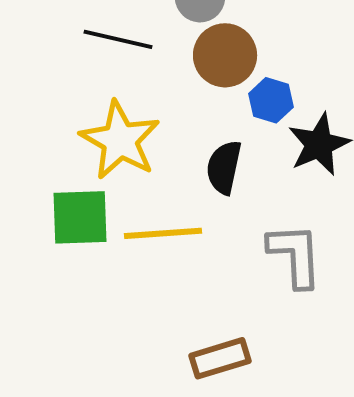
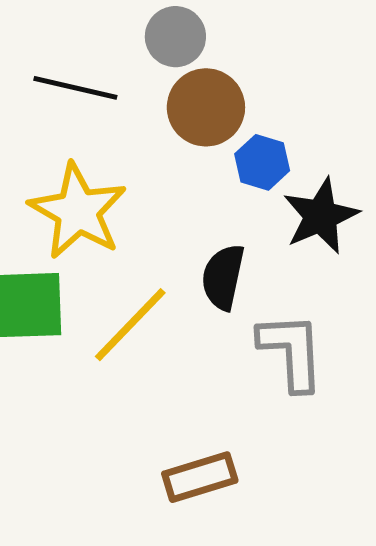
black semicircle: (224, 167) -> (223, 277), moved
yellow line: (163, 233) -> (130, 325), turned -42

